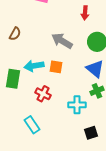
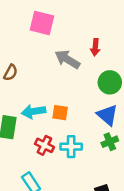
gray arrow: (62, 41) -> (67, 59), moved
cyan cross: (77, 105) -> (71, 147), moved

